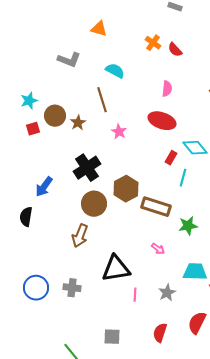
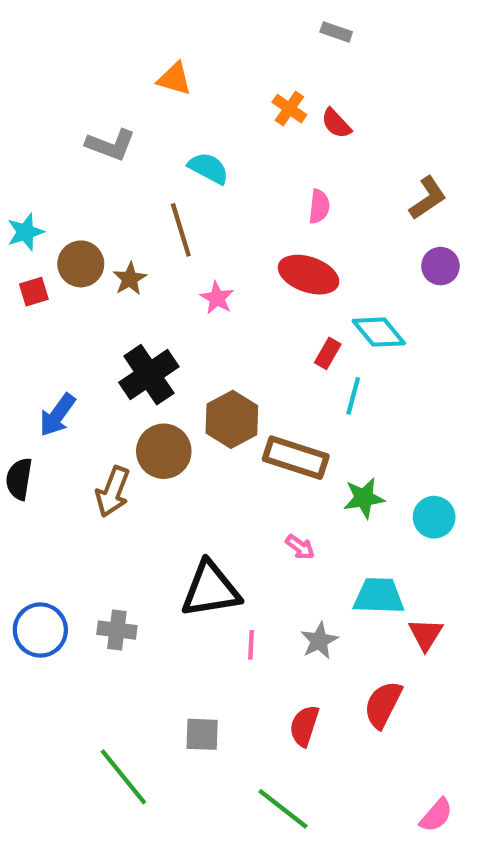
brown arrow: (80, 236) -> (113, 492), moved

